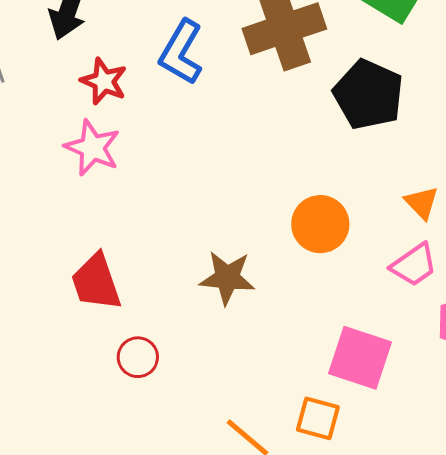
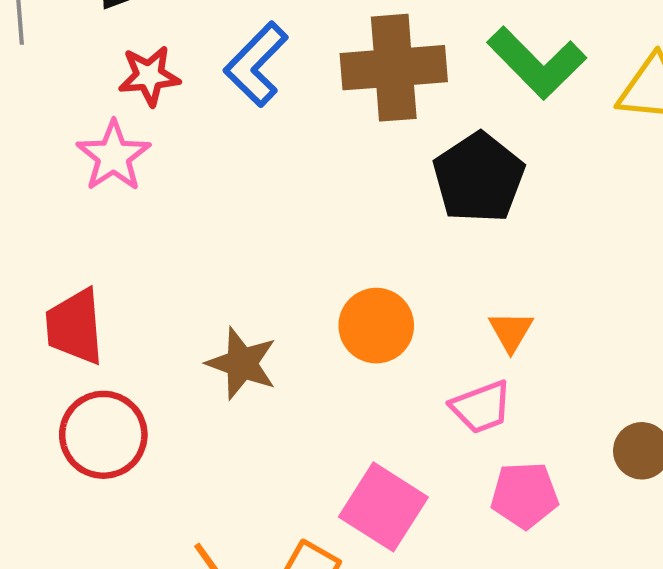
red star: (104, 81) -> (149, 76), turned 30
red circle: (138, 357) -> (103, 435), size x1.6

